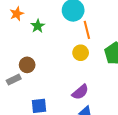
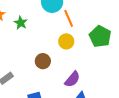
brown circle: (27, 65) -> (43, 61), moved

